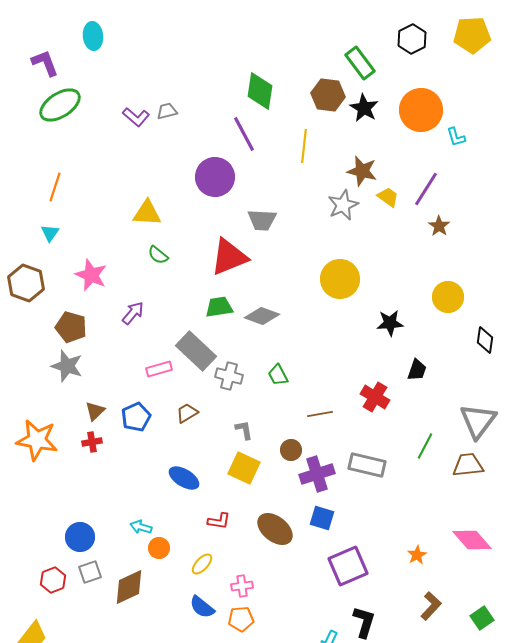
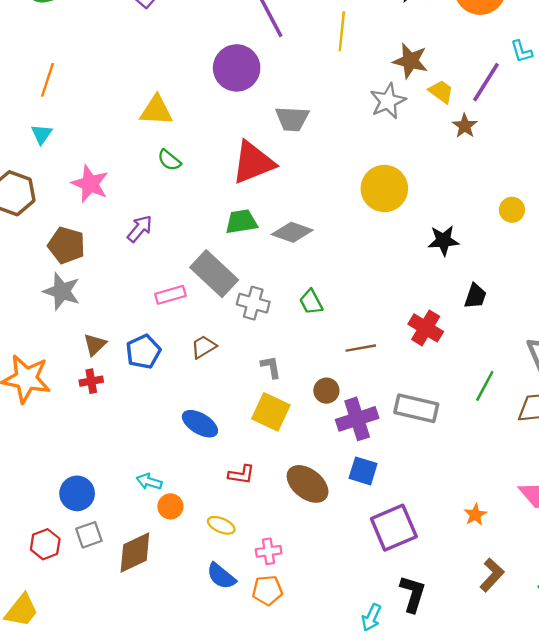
cyan L-shape: (456, 137) -> (521, 51), moved
brown star: (439, 226) -> (465, 126), moved
yellow circle: (448, 297) -> (512, 210), size x0.7
yellow ellipse: (202, 564) -> (221, 525), turned 70

